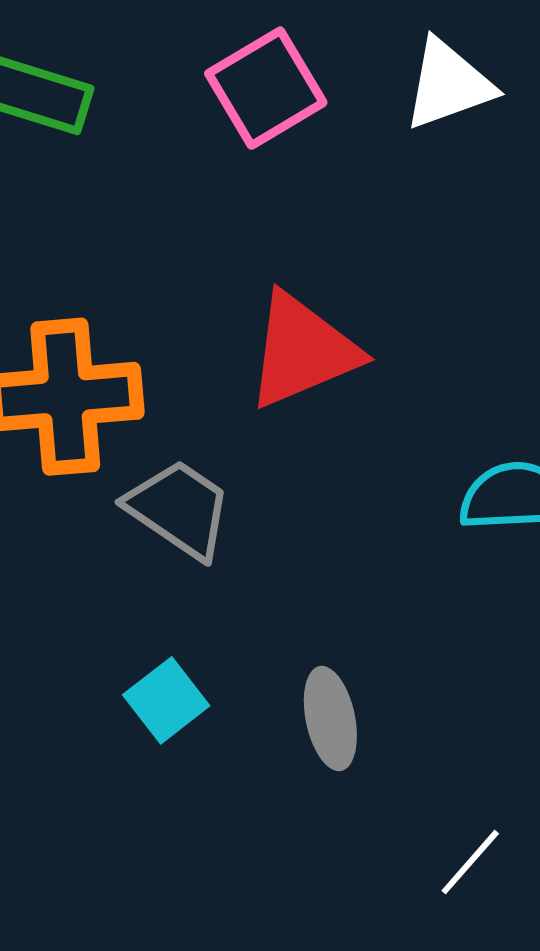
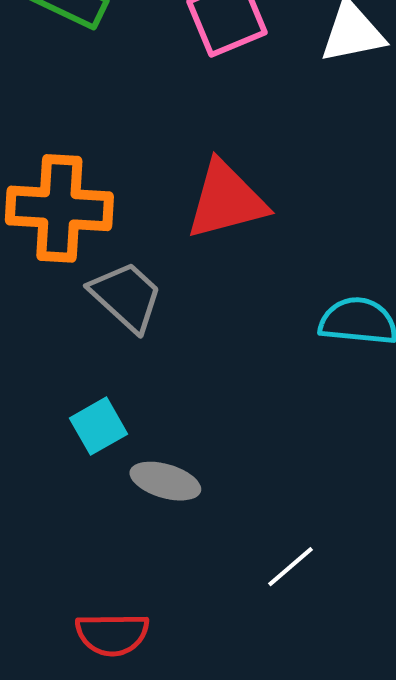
gray ellipse: (330, 718) -> (165, 481), moved, turned -70

